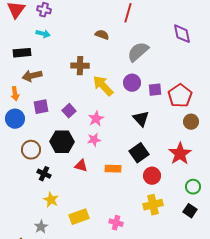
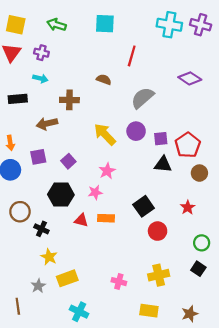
purple diamond: (182, 34) -> (190, 78), turned -45
brown cross: (80, 66) -> (69, 100), moved
brown arrow: (32, 76) -> (47, 124), moved
pink star: (96, 119) -> (107, 171), moved
black triangle: (141, 119) -> (163, 164), moved, turned -42
brown circle: (31, 150) -> (20, 212), moved
red star: (180, 154) -> (188, 207), size x0.6
orange rectangle: (113, 169) -> (106, 218), moved
yellow cross: (153, 205) -> (159, 275), moved
yellow rectangle: (79, 217) -> (67, 278), moved

